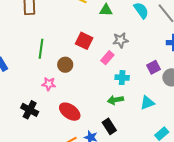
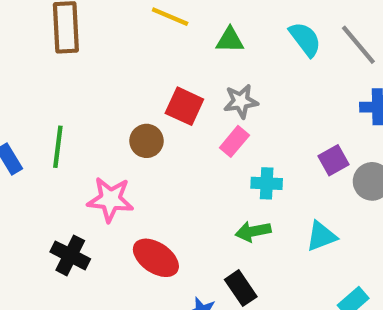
gray star: (121, 40) -> (241, 101), moved
green line: (41, 49) -> (58, 147), moved
brown circle: (65, 65) -> (146, 141), moved
pink star: (49, 84) -> (110, 199), size x1.5

